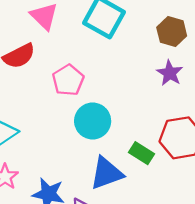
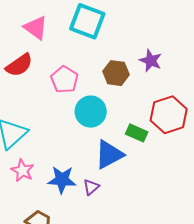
brown hexagon: (172, 32) -> (116, 73), moved

